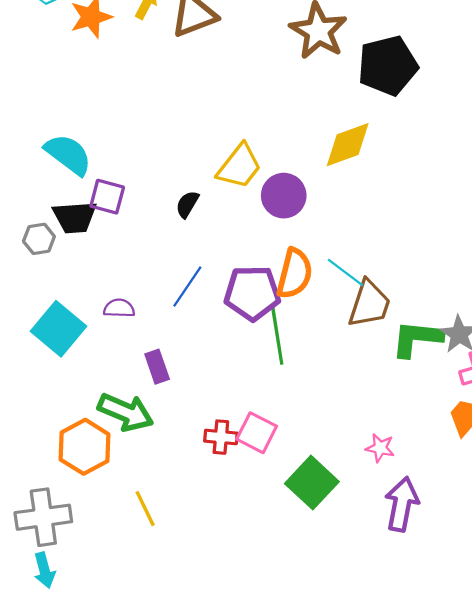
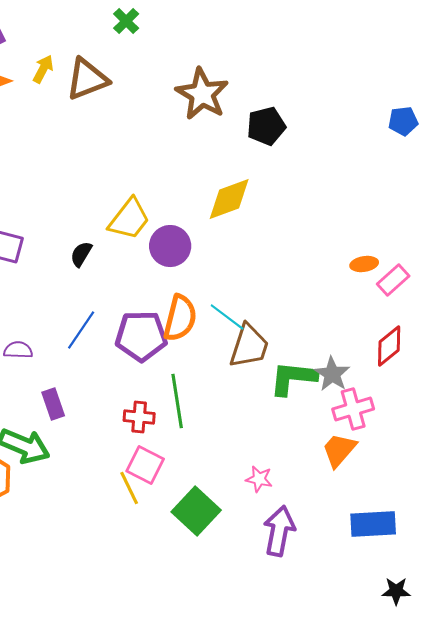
black pentagon: (388, 66) -> (266, 126), size x0.7
green line: (277, 335) -> (177, 401), moved
red cross: (221, 437) -> (139, 417), moved
yellow line: (145, 509) -> (129, 488), moved

